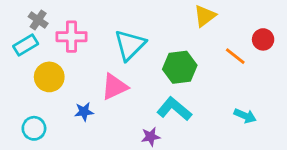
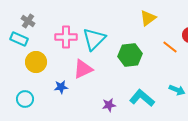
pink cross: (71, 37) -> (66, 37), moved
cyan rectangle: (26, 45) -> (19, 39), turned 54
cyan L-shape: (174, 109) -> (142, 98), moved

